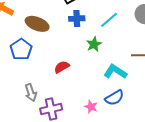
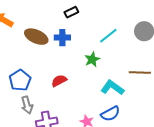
blue cross: (77, 19) -> (62, 38), moved
blue pentagon: (21, 49) -> (20, 80), moved

